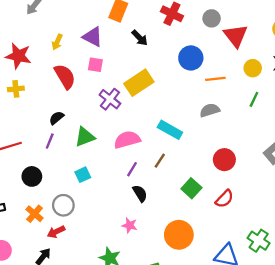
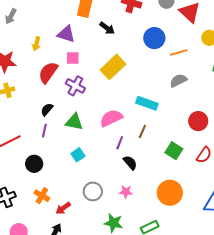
red semicircle: (65, 76) -> (48, 72), turned -105
purple cross: (110, 99) -> (75, 86), moved
green triangle: (85, 137) -> (74, 122), turned 42
gray circle: (63, 205) -> (93, 191), moved

